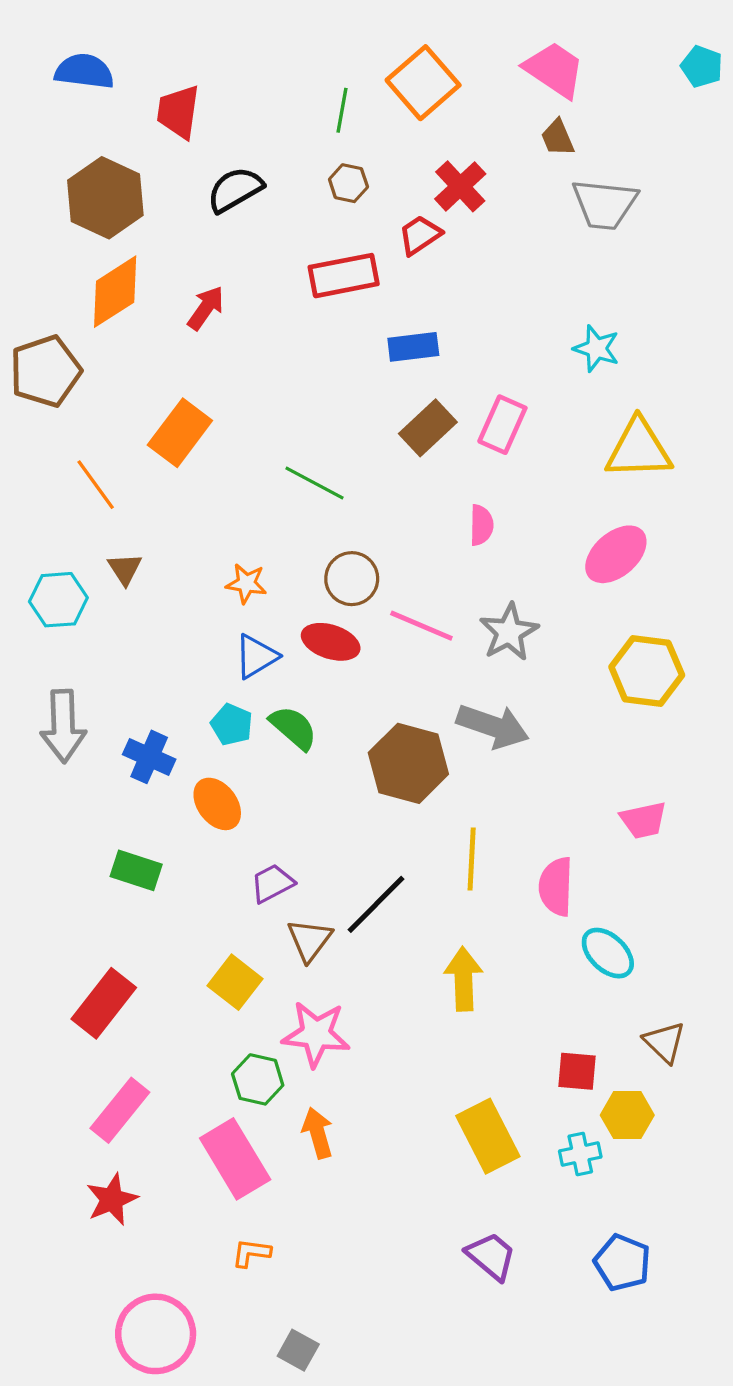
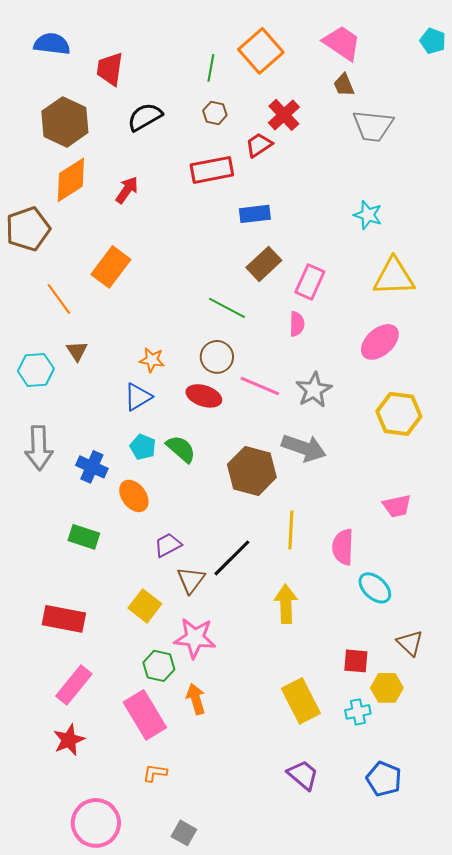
pink rectangle: (502, 425) -> (310, 282), moved
green line: (314, 483) -> (227, 308), moved
blue triangle: (256, 656) -> (138, 397), moved
red rectangle: (104, 1003) -> (64, 619), turned 63

